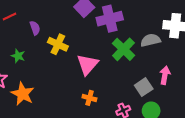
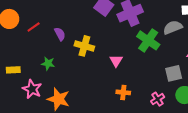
pink triangle: (87, 65) -> (116, 61), size x0.6
gray square: (144, 87) -> (174, 73), turned 30

